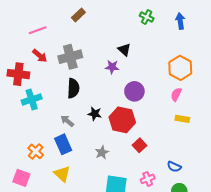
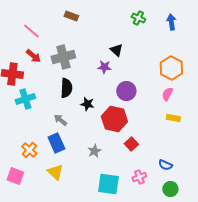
brown rectangle: (78, 15) -> (71, 16), turned 64
pink line: (38, 30) -> (31, 31), turned 60
black star: (95, 114) -> (87, 104), moved

